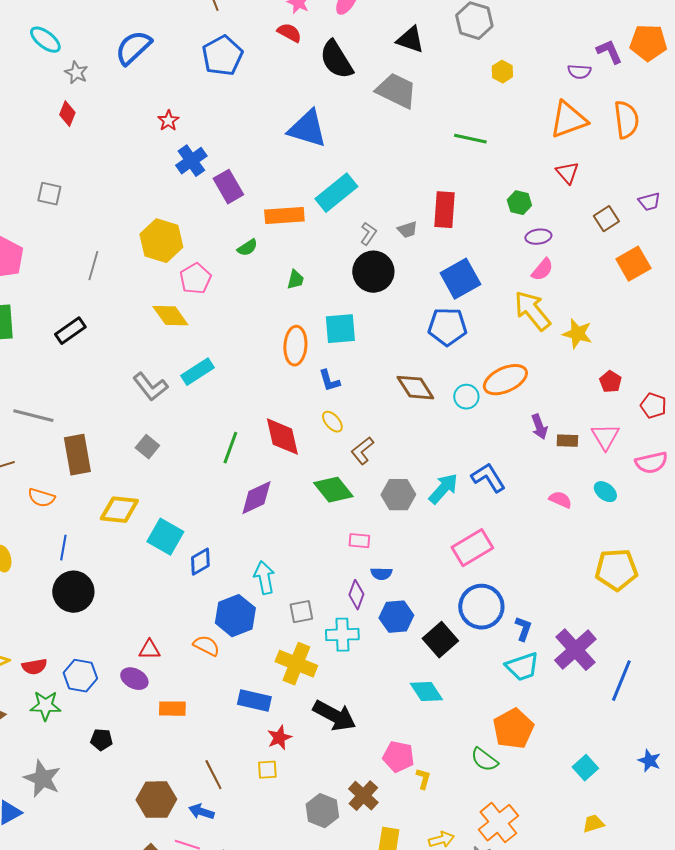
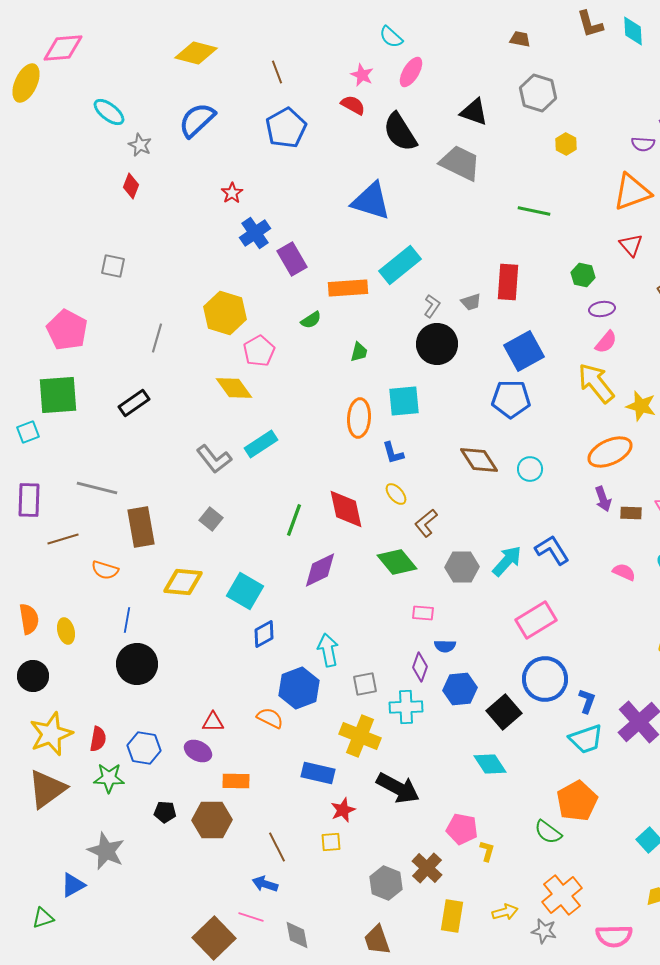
orange ellipse: (505, 380) -> (610, 452), moved
cyan square: (165, 537) -> (245, 591), moved
red semicircle: (34, 667) -> (98, 739), turned -70
brown hexagon: (156, 800) -> (212, 820), moved

